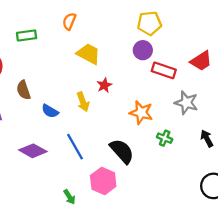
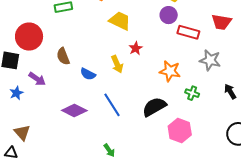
red trapezoid: (201, 61) -> (222, 22), turned 45
black semicircle: (122, 151) -> (154, 107), turned -75
pink hexagon: (103, 181) -> (180, 130), moved

